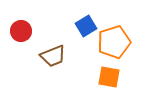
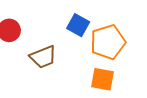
blue square: (86, 26) -> (78, 25), turned -30

